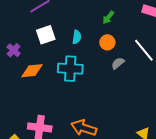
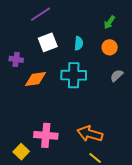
purple cross: (14, 50) -> (16, 59), turned -32
gray semicircle: (118, 63) -> (117, 76), moved

